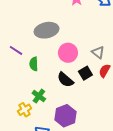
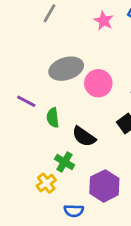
pink circle: (68, 53) -> (98, 83), moved
black semicircle: (65, 80) -> (84, 137), moved

